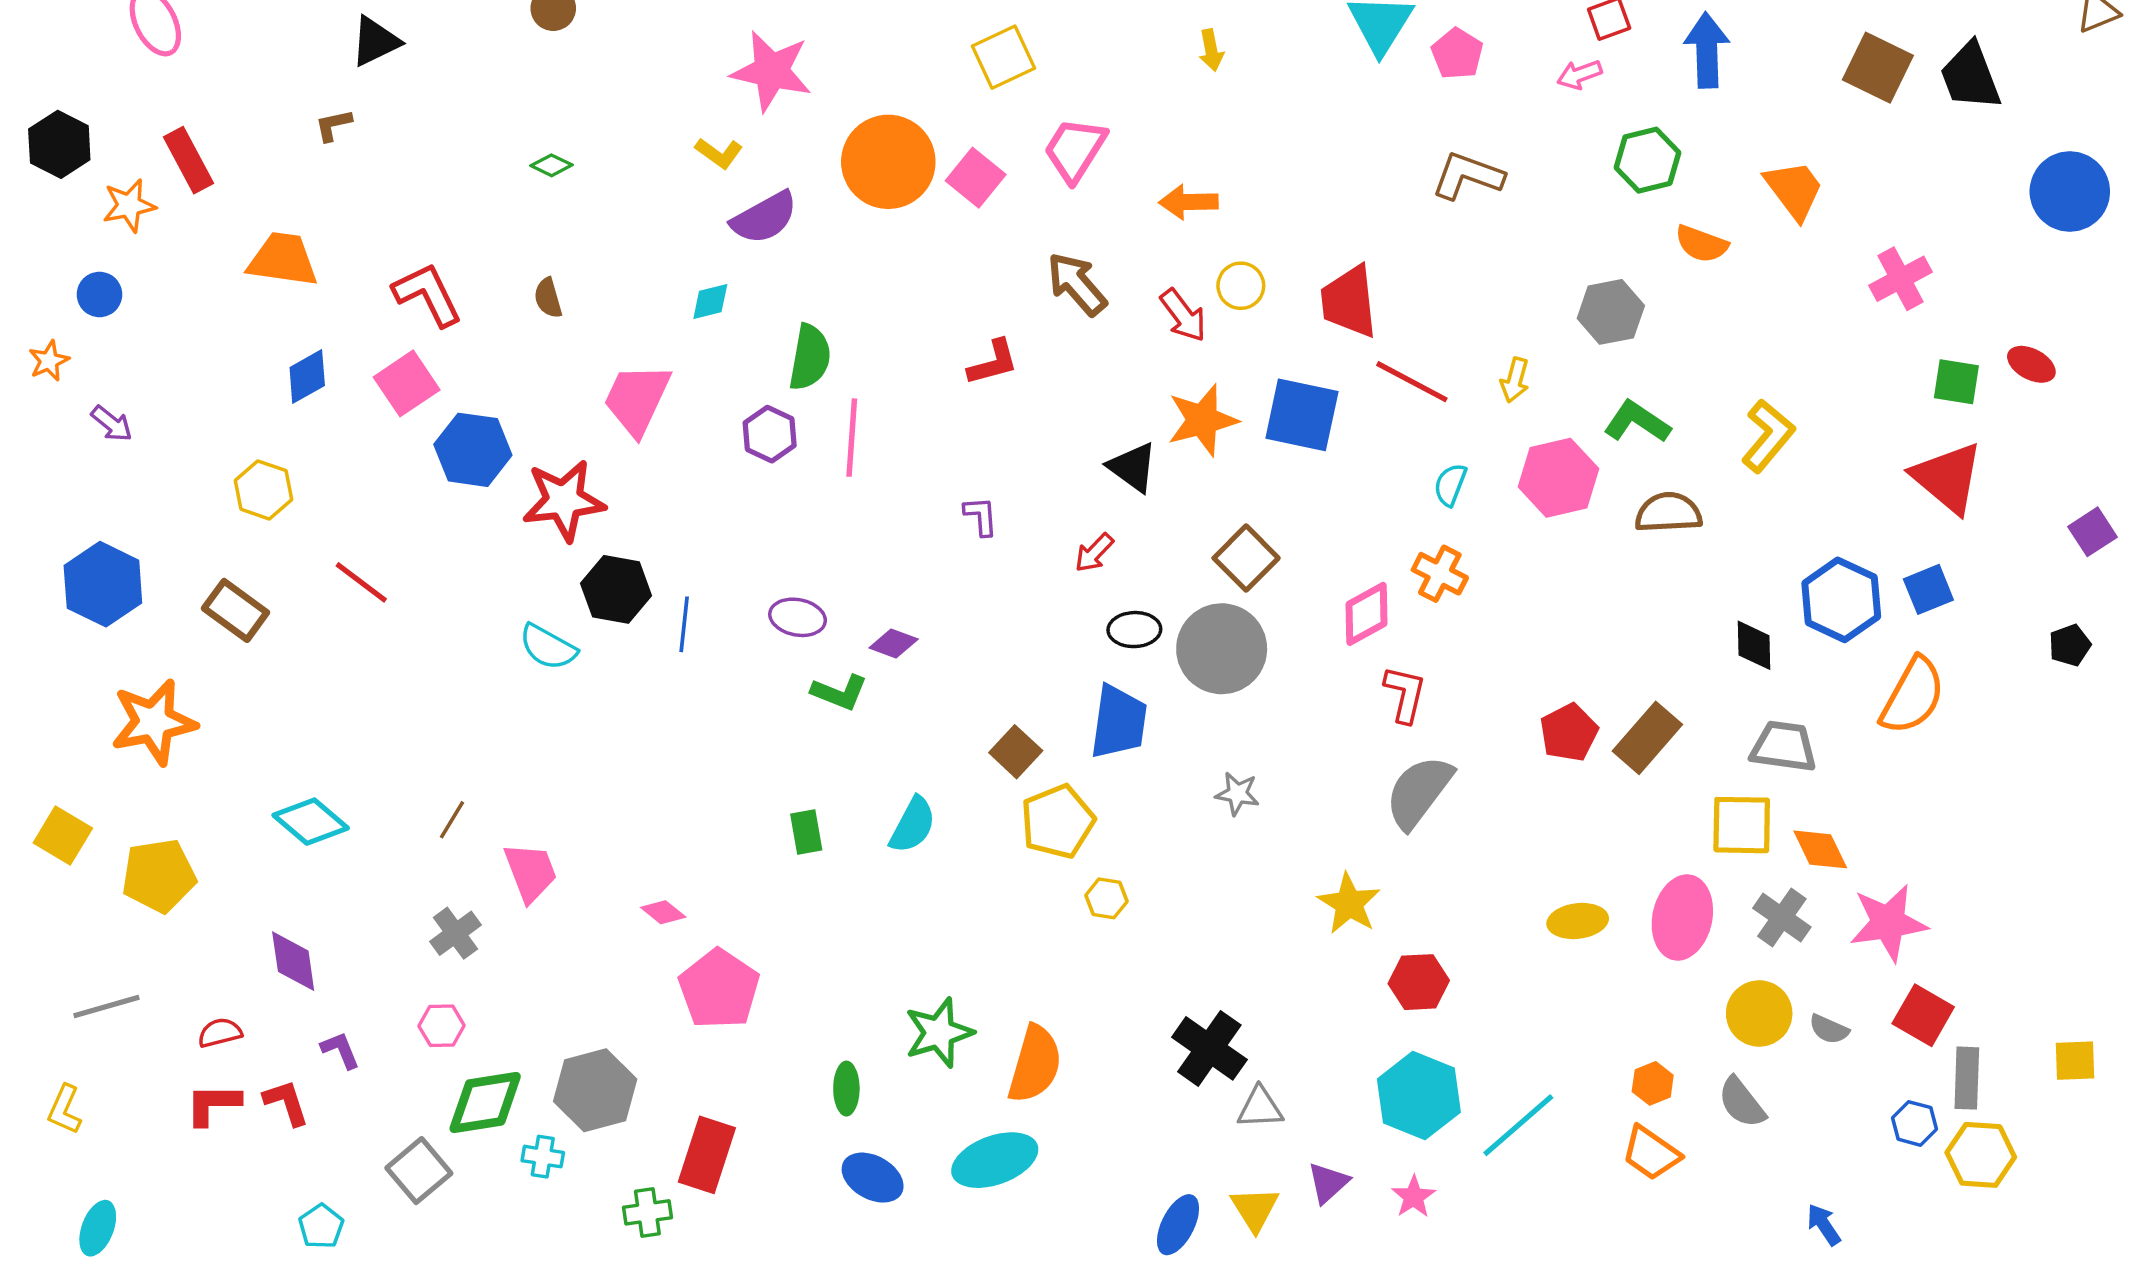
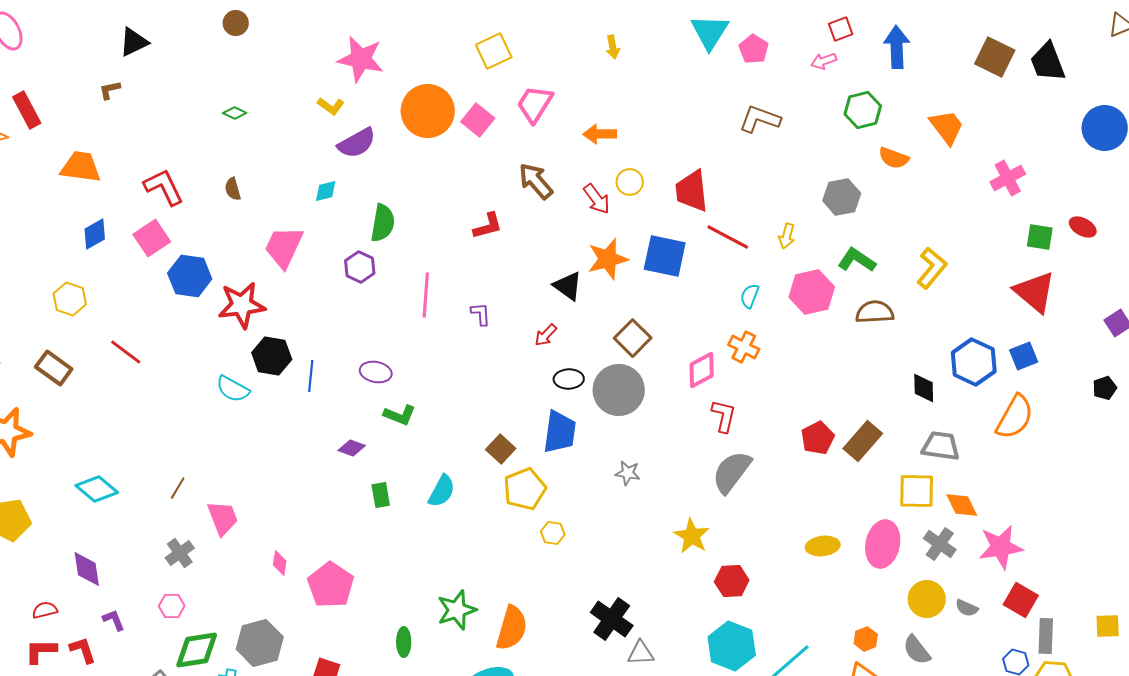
pink line: (852, 438) -> (426, 295), moved
purple diamond: (894, 644) -> (352, 448), moved
pink diamond: (663, 912) -> (280, 563), moved, turned 60

